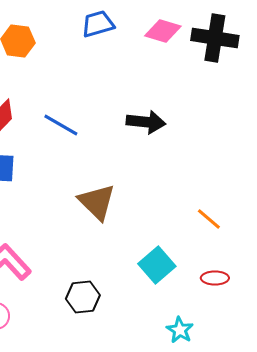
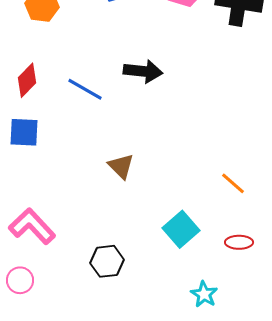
black arrow: (146, 122) -> (143, 71), moved
brown triangle: (97, 202) -> (121, 166), size x0.7

